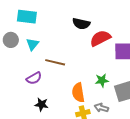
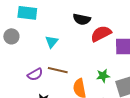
cyan triangle: (33, 44) -> (52, 42), moved
brown line: (55, 62) -> (58, 70), moved

